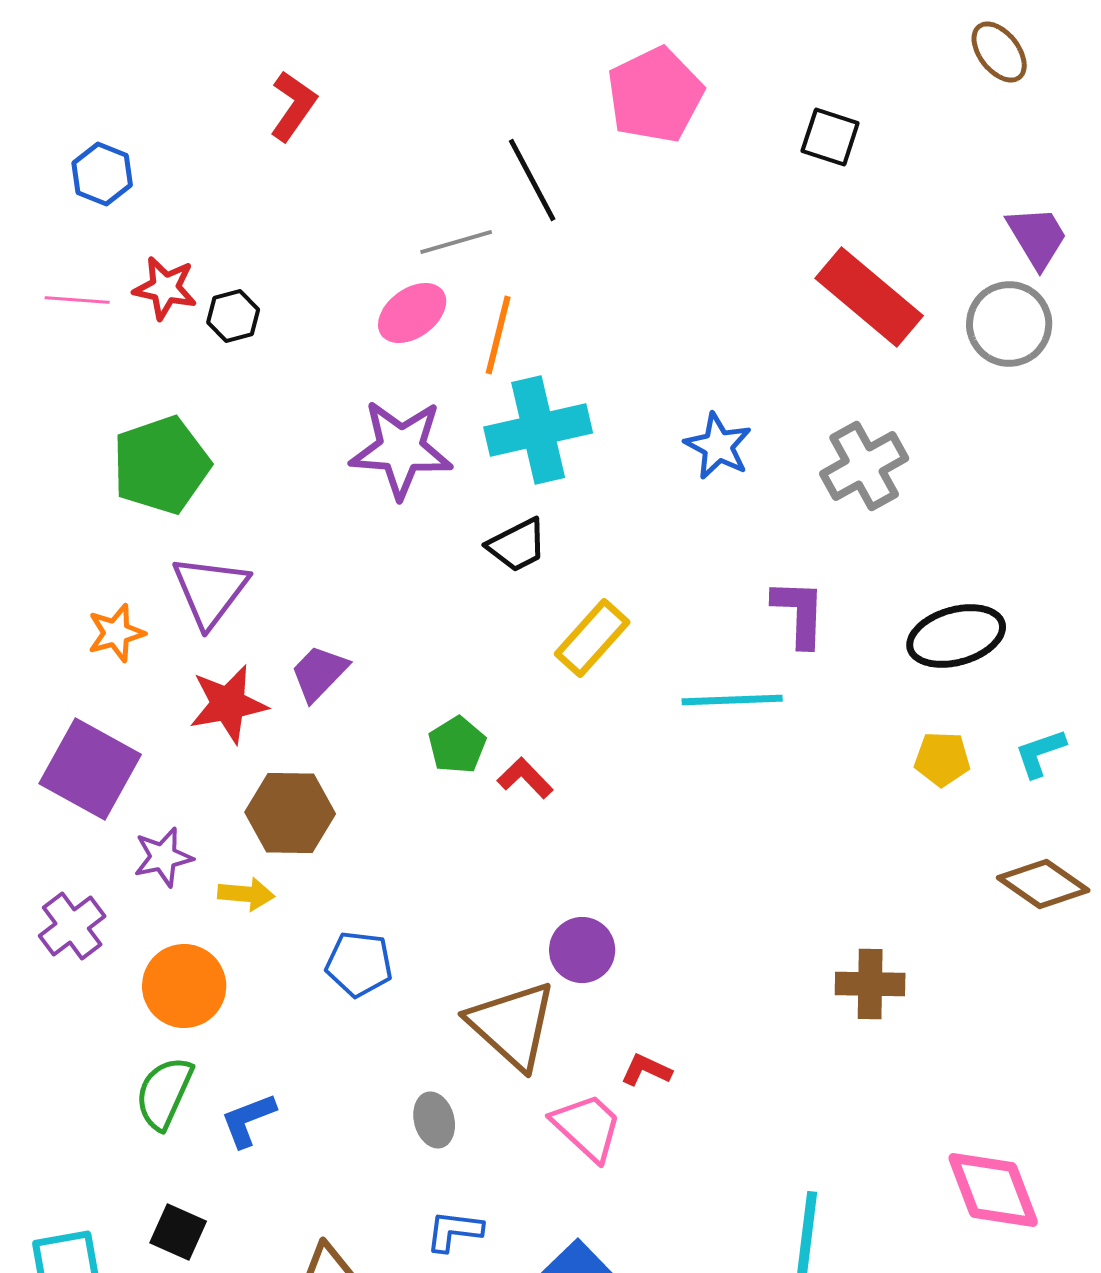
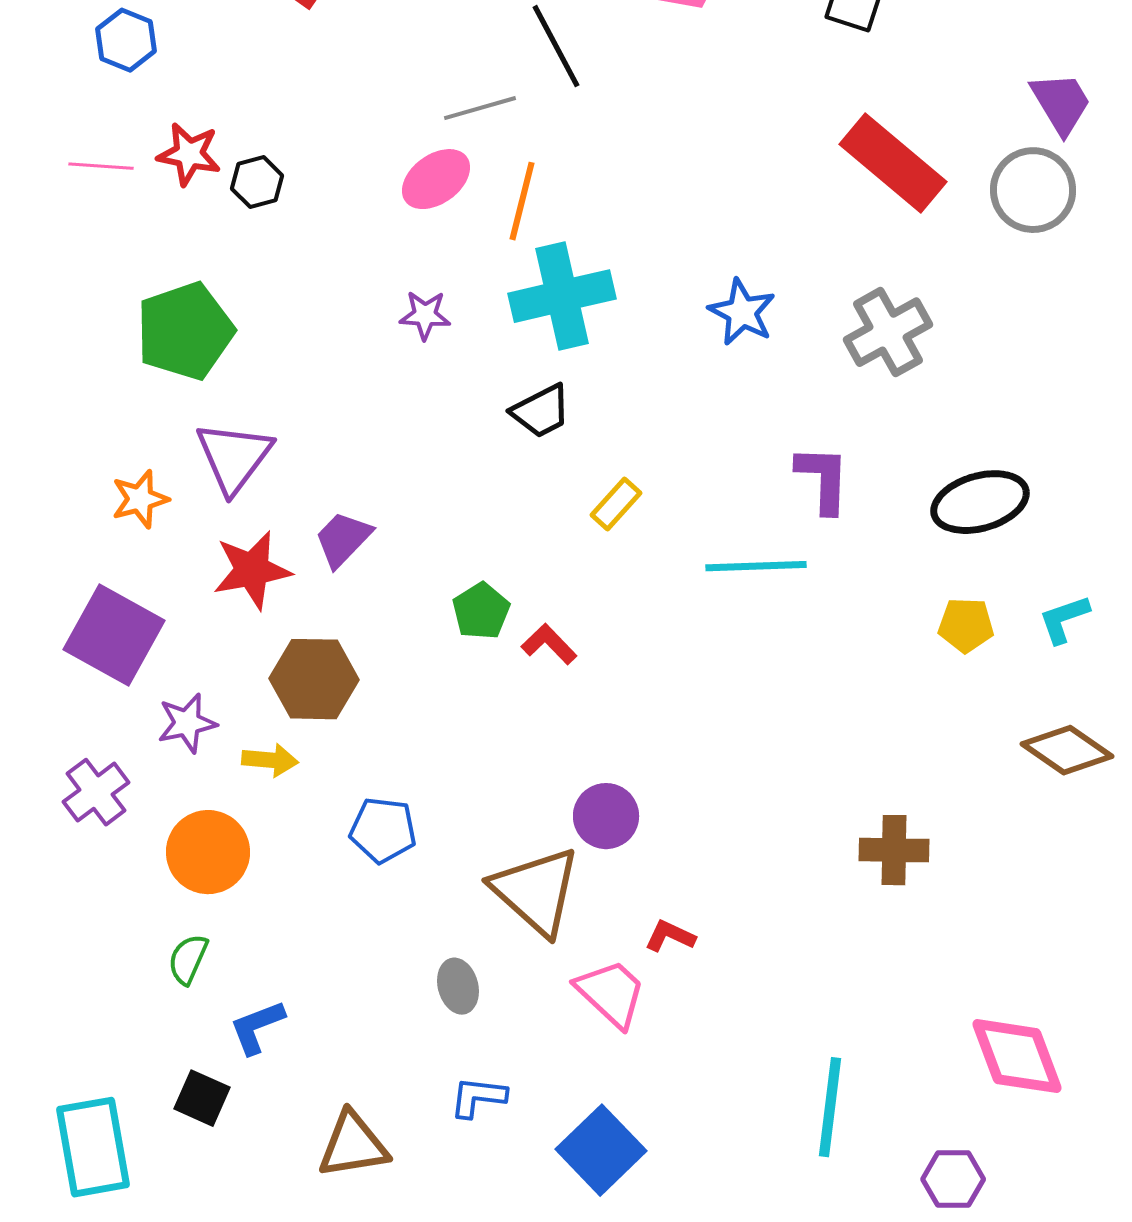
purple star: (401, 449) -> (425, 315), size x0.5
yellow rectangle: (592, 638) -> (616, 504), size x0.7
green semicircle: (164, 1093) -> (188, 959), size x0.7
blue L-shape: (248, 1120) -> (257, 1027), moved

